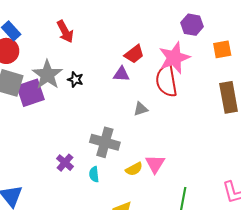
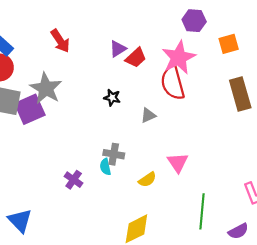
purple triangle: (121, 74) -> (118, 49), moved, turned -30
black star: (75, 79) -> (112, 98), moved
gray cross: (105, 142) -> (114, 154), size x0.7
pink triangle: (155, 164) -> (178, 163), moved
cyan semicircle: (94, 174) -> (105, 167), moved

